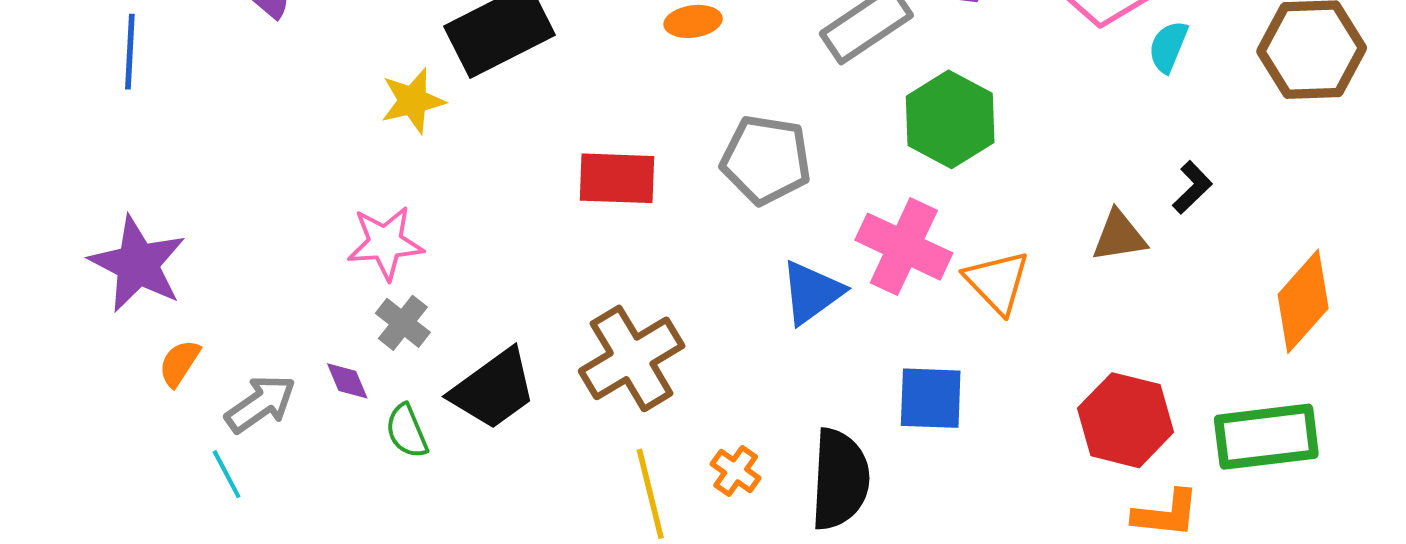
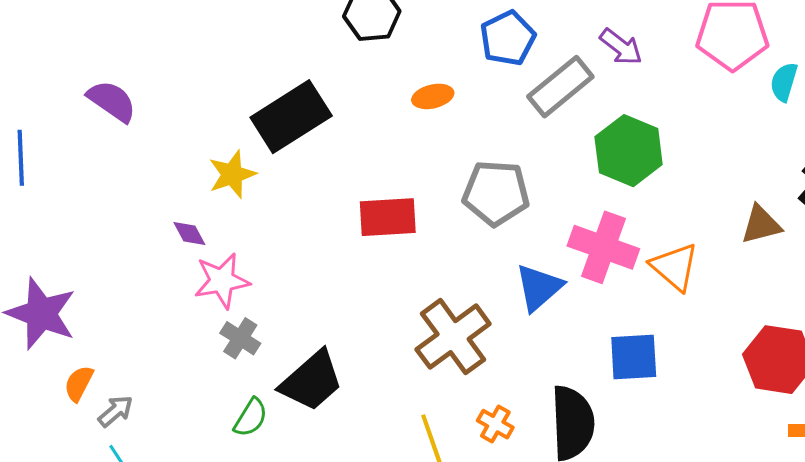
brown cross: (632, 358) -> (453, 337), moved
purple diamond: (347, 381) -> (189, 234), moved
gray arrow: (261, 404) -> (115, 411), moved, size x0.7
green semicircle: (407, 431) -> (251, 418), turned -120

